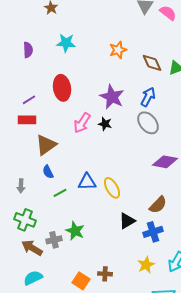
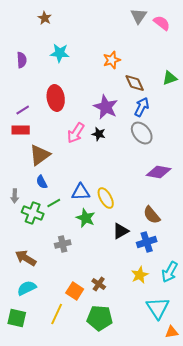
brown diamond: (152, 63) -> (135, 83), moved
brown semicircle: (158, 205) -> (152, 215), turned 96
green cross: (25, 220) -> (33, 213), moved
green star: (75, 231) -> (86, 218), moved
gray cross: (54, 240) -> (63, 244), moved
brown cross: (105, 274) -> (99, 284), turned 32

